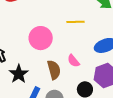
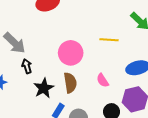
brown semicircle: (54, 70) -> (70, 83), moved

